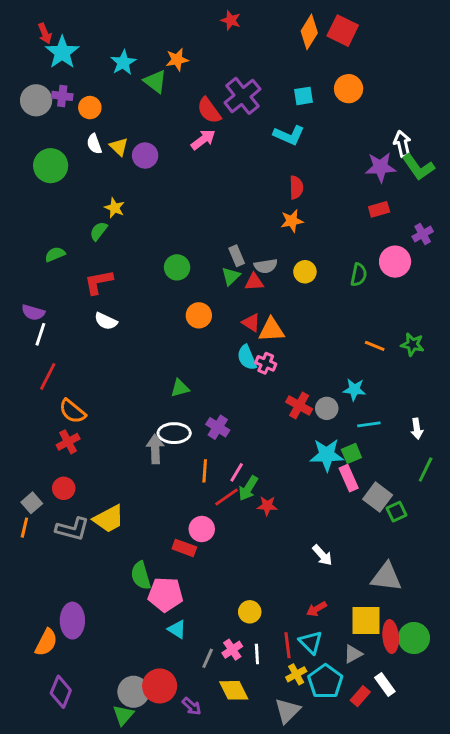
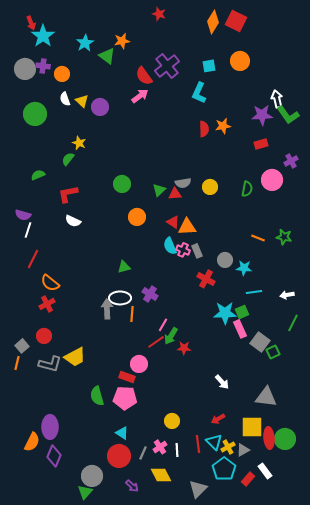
cyan L-shape: (289, 135) -> (199, 93), turned 90
orange star: (292, 221) -> (223, 126), moved
gray rectangle: (237, 256) -> (197, 251), moved
gray circle: (327, 408) -> (225, 260), moved
white arrow: (417, 429) -> (287, 295), turned 88
orange line: (205, 471) -> (132, 314), moved
pink pentagon: (165, 594) -> (125, 398), moved
yellow cross: (296, 674) -> (228, 447), moved
red circle: (160, 686) -> (119, 456), moved
purple diamond: (61, 692) -> (54, 456), moved

